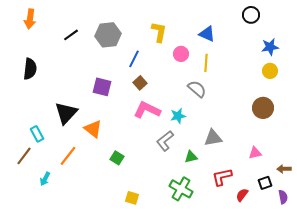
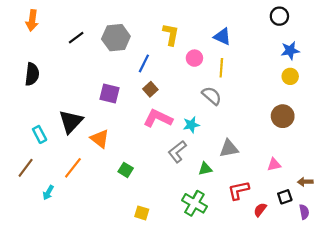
black circle: (251, 15) -> (279, 16), moved
cyan rectangle: (37, 134) -> (40, 134), moved

